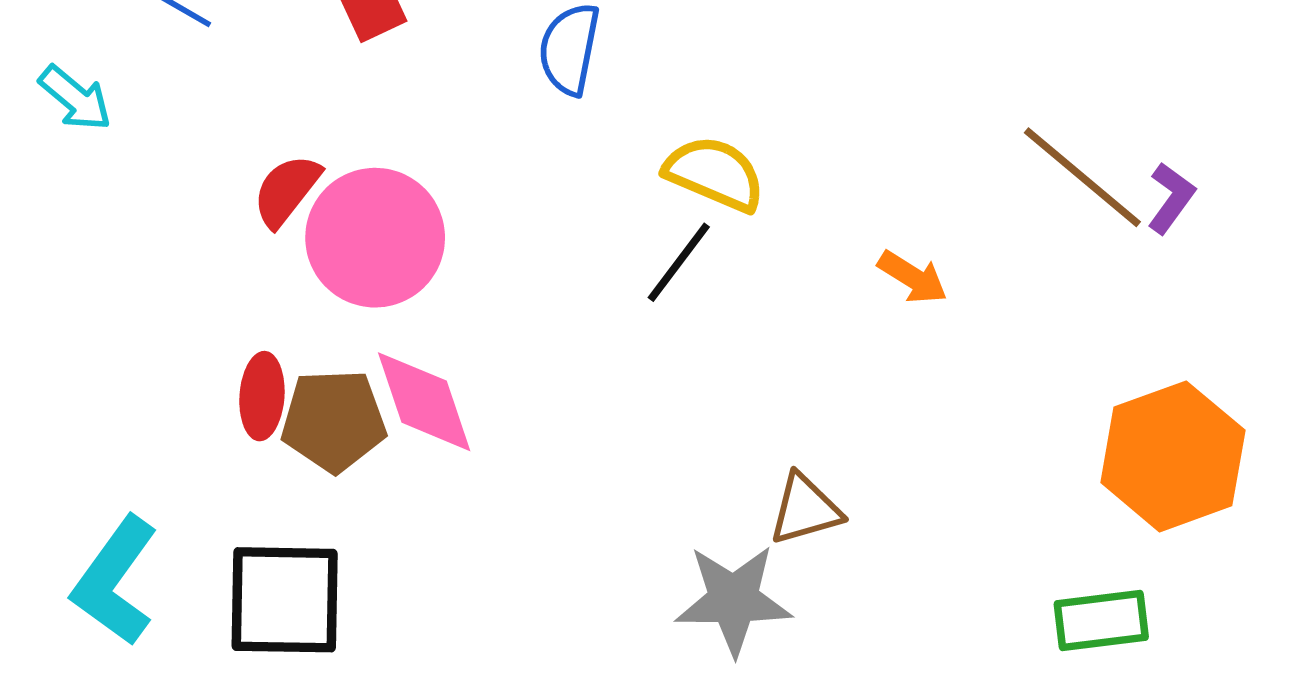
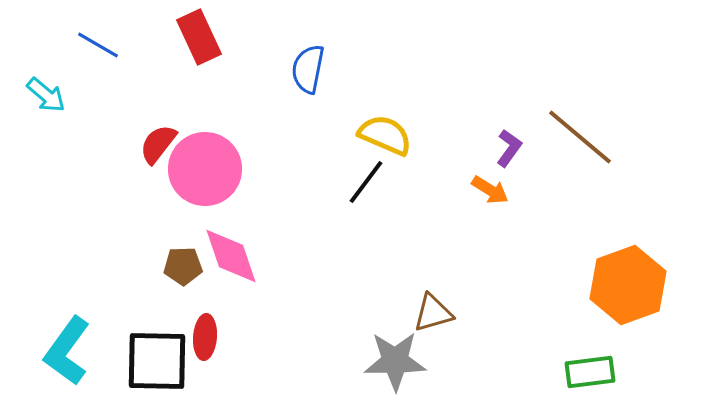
purple L-shape: (1171, 198) -> (509, 148), moved
red ellipse: (262, 396) -> (205, 337), moved
brown pentagon: (334, 421) -> (183, 266), size x0.7

